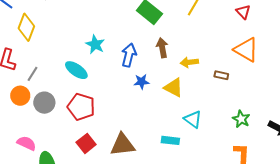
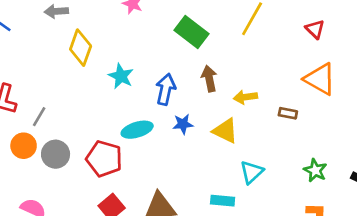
yellow diamond: (26, 27) -> (81, 48), moved
cyan ellipse: (76, 70) -> (137, 130), moved, turned -50
cyan triangle: (193, 119) -> (252, 172), turned 42

